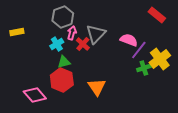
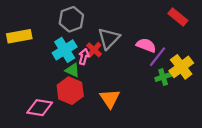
yellow rectangle: (17, 32) -> (19, 36), size x1.5
pink arrow: (72, 33) -> (84, 57), moved
cyan cross: (57, 44) -> (65, 50), size x1.5
green triangle: (64, 62) -> (72, 70), turned 40
pink diamond: (35, 95) -> (40, 108), turned -40

